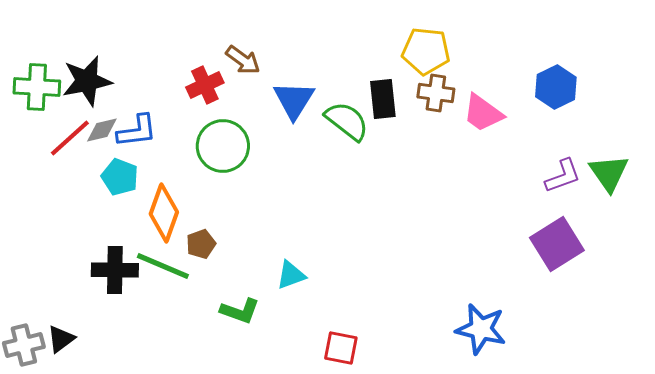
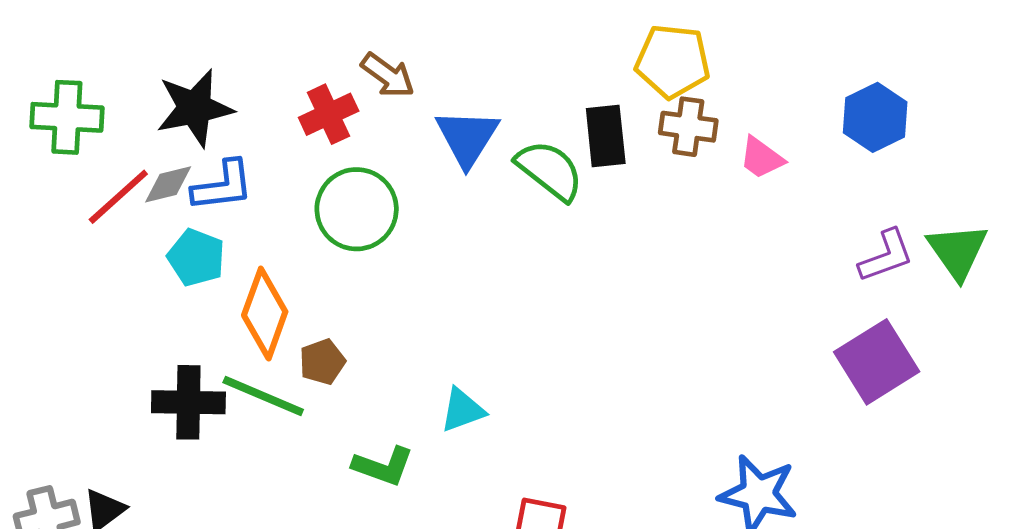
black star: (87, 81) -> (195, 108), moved
pink trapezoid: (483, 113) -> (761, 158), size x0.7

